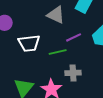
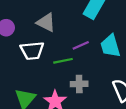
gray triangle: (56, 15) -> (46, 23), moved

